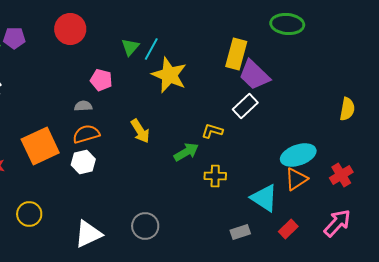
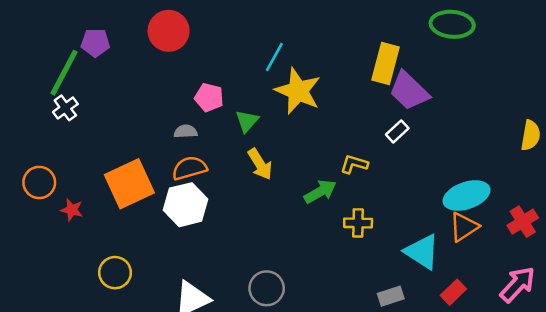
green triangle: (130, 47) -> (247, 121), moved
white rectangle: (245, 106) -> (397, 131), size x0.7
white hexagon: (83, 162) -> (186, 205), size x1.4

